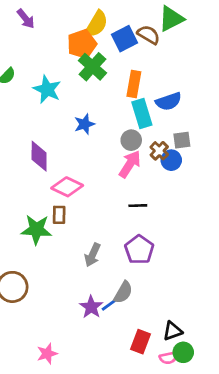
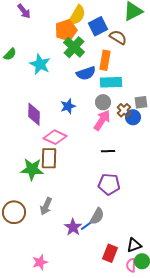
brown semicircle: (149, 35) -> (118, 37), moved
blue semicircle: (169, 101) -> (86, 73), moved
cyan rectangle: (142, 113) -> (111, 82), turned -75
blue star: (84, 124) -> (68, 106), moved
brown rectangle: (59, 215) -> (49, 158), size x1.5
purple pentagon: (139, 250) -> (109, 184), turned -30
gray arrow: (92, 255) -> (46, 206), moved
pink semicircle: (169, 358) -> (131, 265), turned 104

